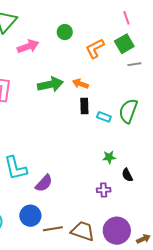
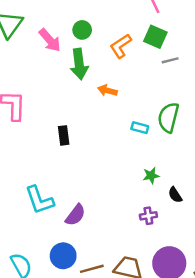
green square: (124, 44) -> (155, 37), turned -30
pink arrow: (28, 46) -> (50, 40), moved, turned 75
green arrow: (50, 84) -> (79, 64), moved, turned 100
black rectangle: (84, 106) -> (64, 135), moved

